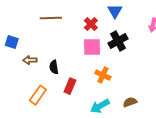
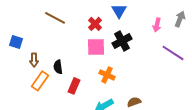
brown line: (51, 18) -> (55, 18), turned 30
brown arrow: (30, 60) -> (34, 60), turned -88
orange rectangle: (38, 95) -> (40, 81), moved

